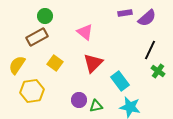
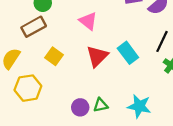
cyan rectangle: (120, 81) -> (128, 53), moved
purple circle: (79, 100) -> (80, 107), moved

